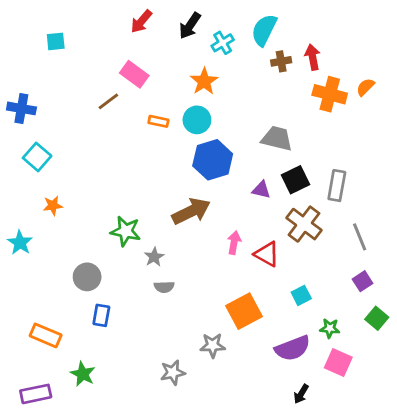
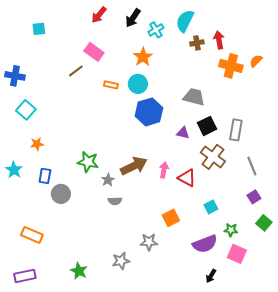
brown arrow: (191, 211) -> (134, 166), moved
orange square: (244, 311) -> (171, 218), size x0.7
blue rectangle: (101, 315) -> (45, 176), moved
green star: (83, 374) -> (79, 271), moved

